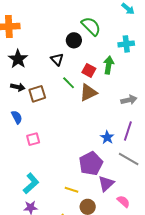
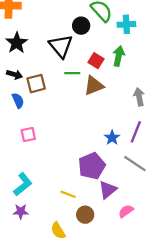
cyan cross: (126, 44) -> (126, 24), moved
black triangle: (57, 59) -> (61, 46), size x1.6
green line: (69, 83) -> (72, 73), turned -48
gray arrow: (129, 100) -> (139, 97), turned -91
blue semicircle: (17, 117) -> (18, 101), moved
pink semicircle: (123, 201) -> (126, 211), turned -80

